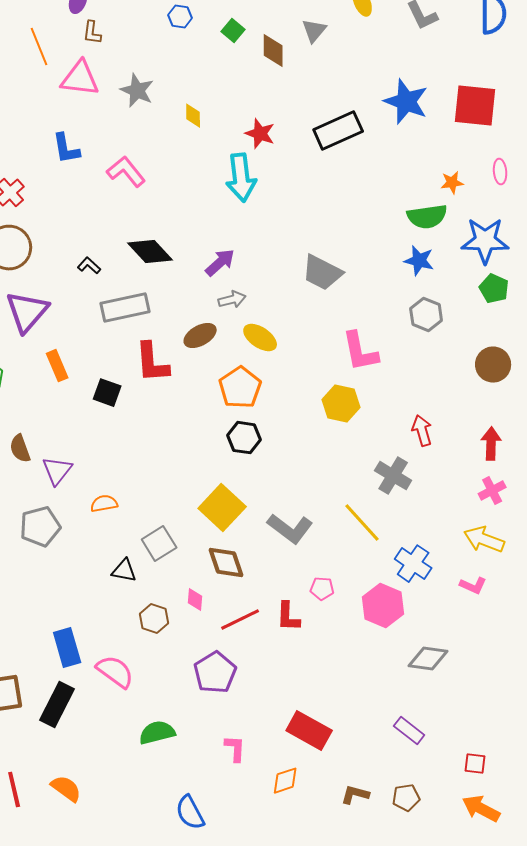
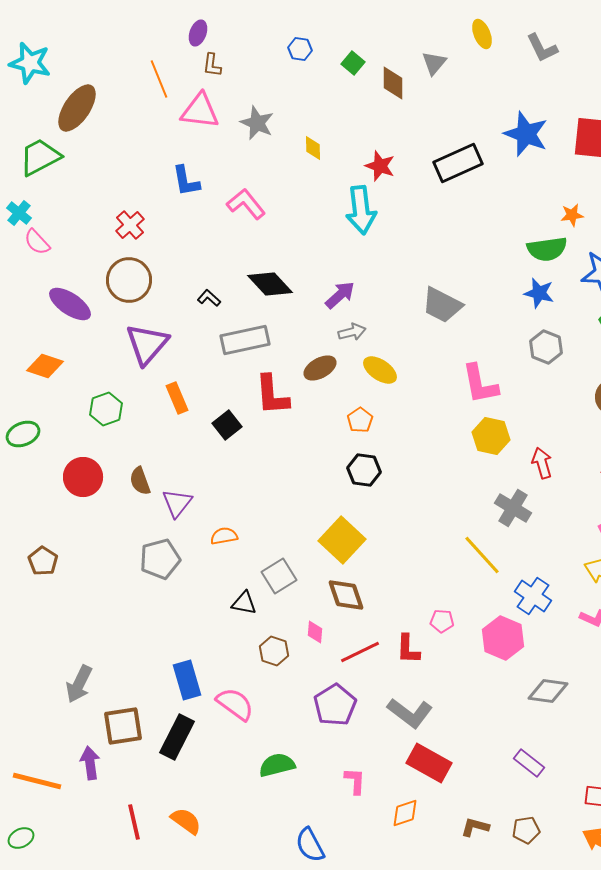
orange pentagon: (240, 388) -> (360, 420), size x0.6
black square: (107, 393) -> (227, 425), turned 32
yellow hexagon: (341, 404) -> (491, 436), moved
gray L-shape: (290, 529) -> (410, 713), moved

